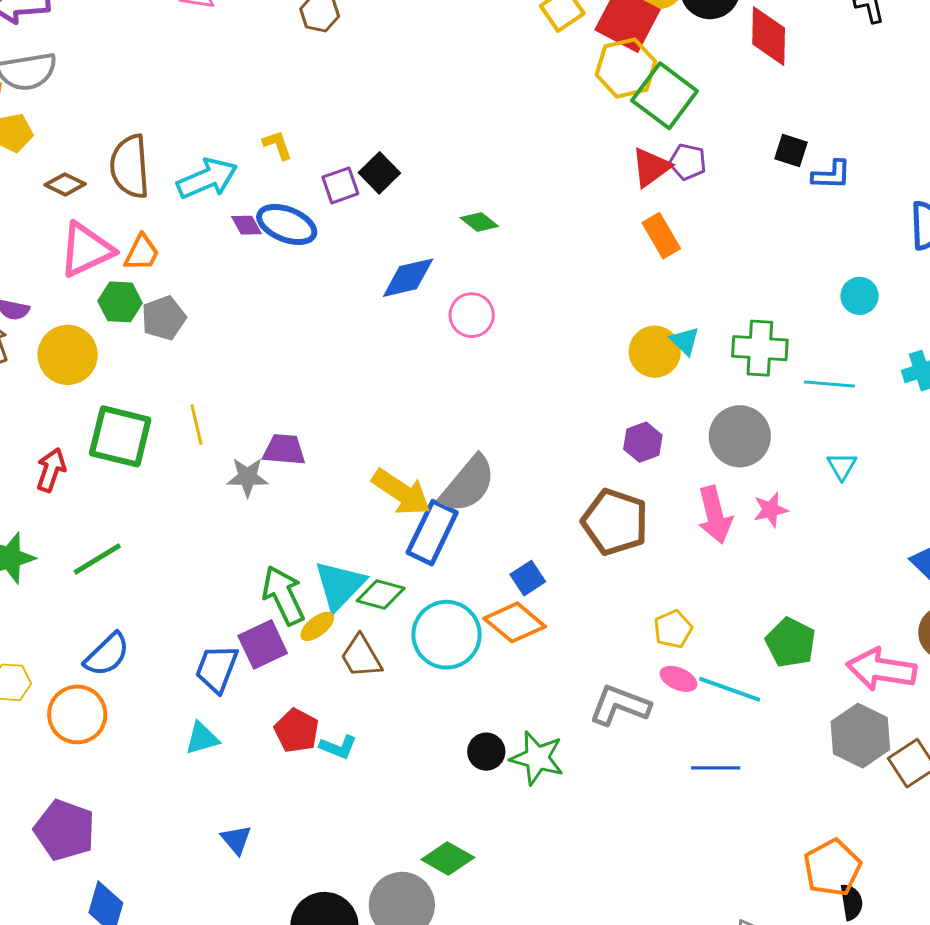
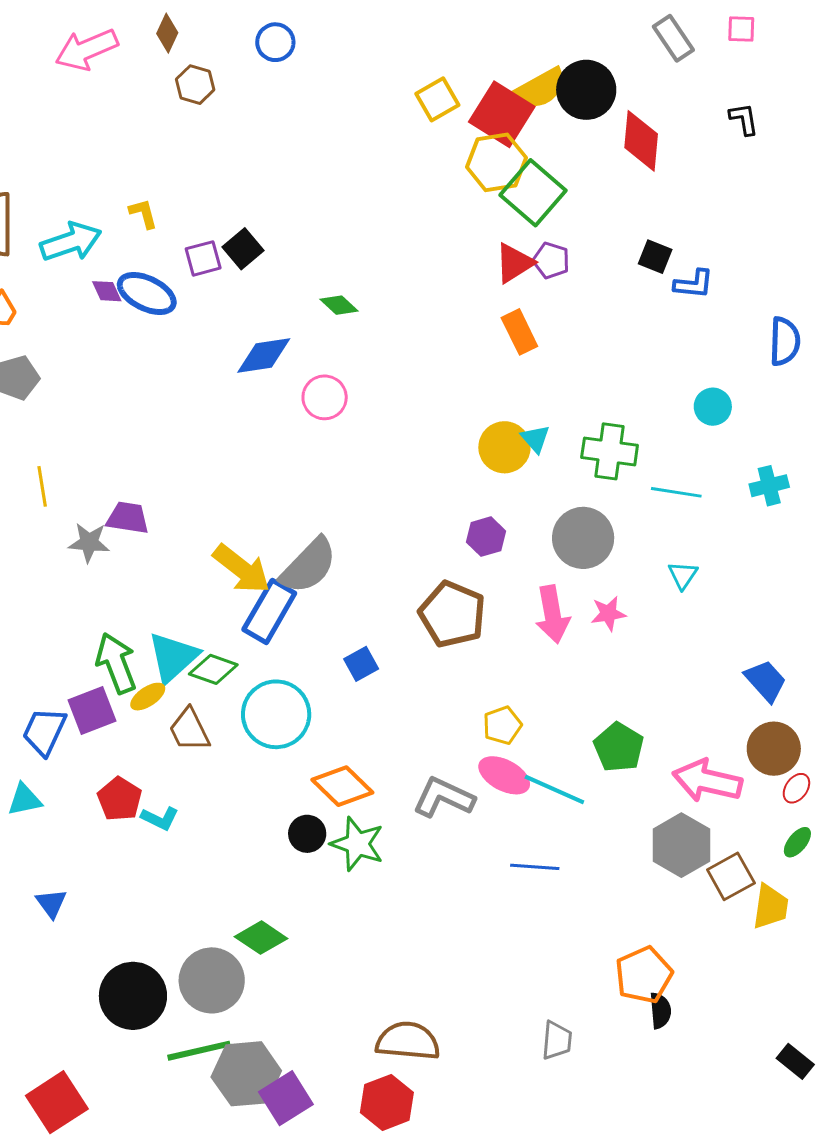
orange diamond: (515, 622) -> (342, 786), moved
pink ellipse: (678, 679) -> (504, 775), size x1.4

